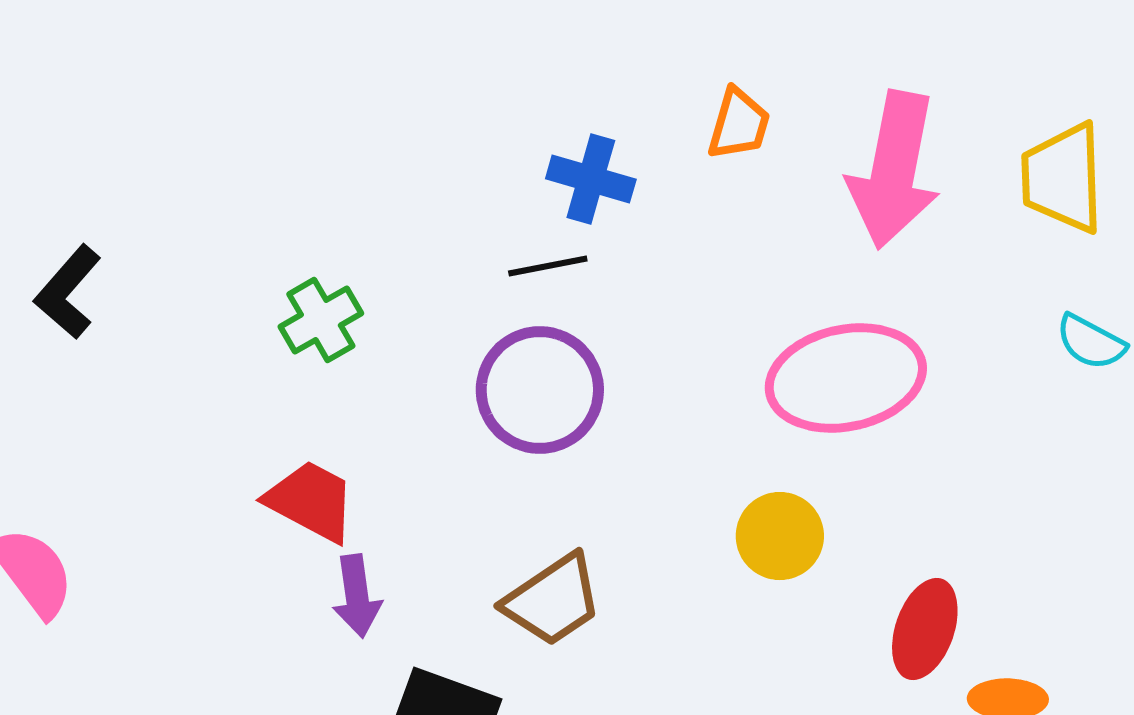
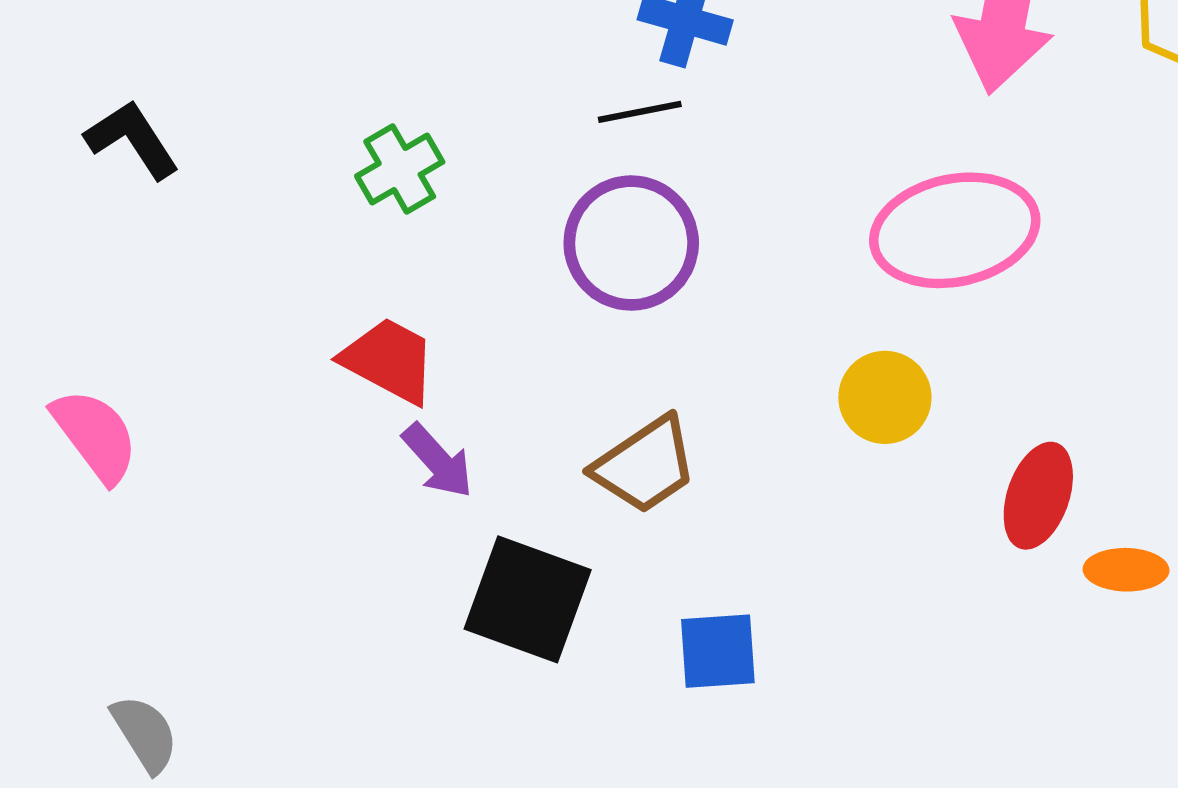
black L-shape: (68, 292) -> (132, 139), turned 106
purple arrow: (357, 596) -> (438, 461), turned -34

